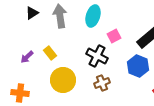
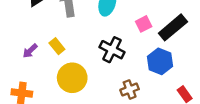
pink square: (114, 36) -> (144, 24), moved
brown cross: (102, 83) -> (130, 89), moved

